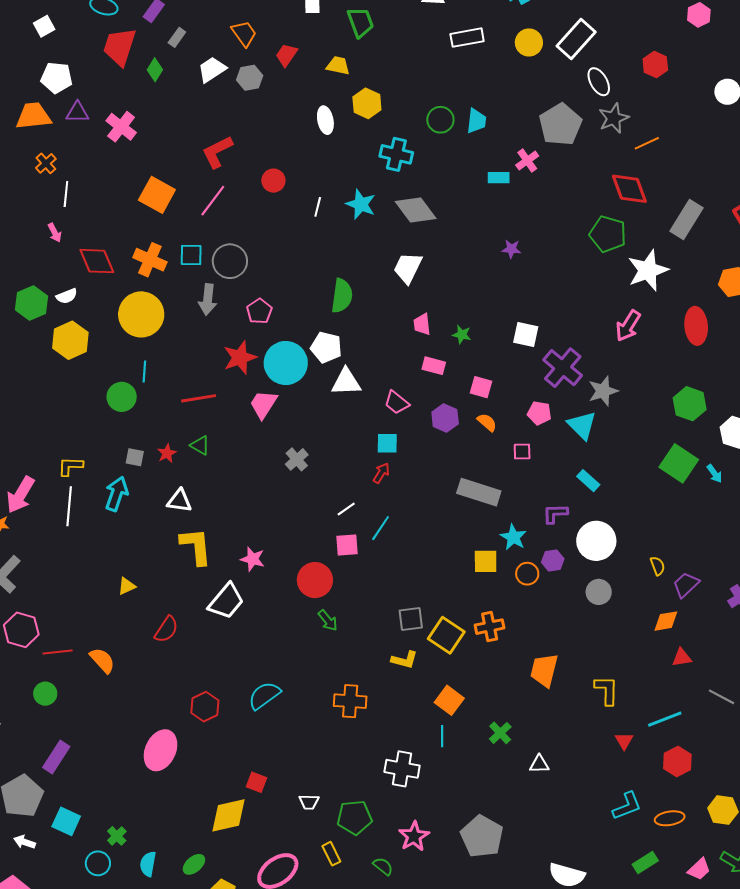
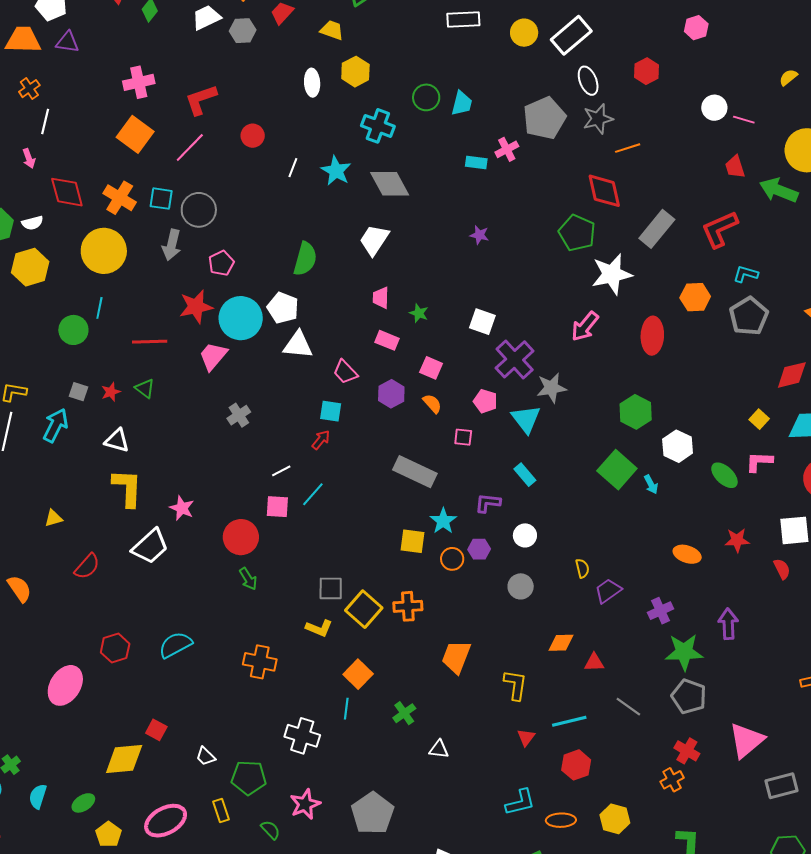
pink cross: (121, 127) -> (139, 82), moved, turned 32
white circle: (596, 541) -> (525, 535), size x0.6
orange diamond: (666, 621) -> (561, 643), moved
white trapezoid: (309, 802) -> (206, 756), turned 35

